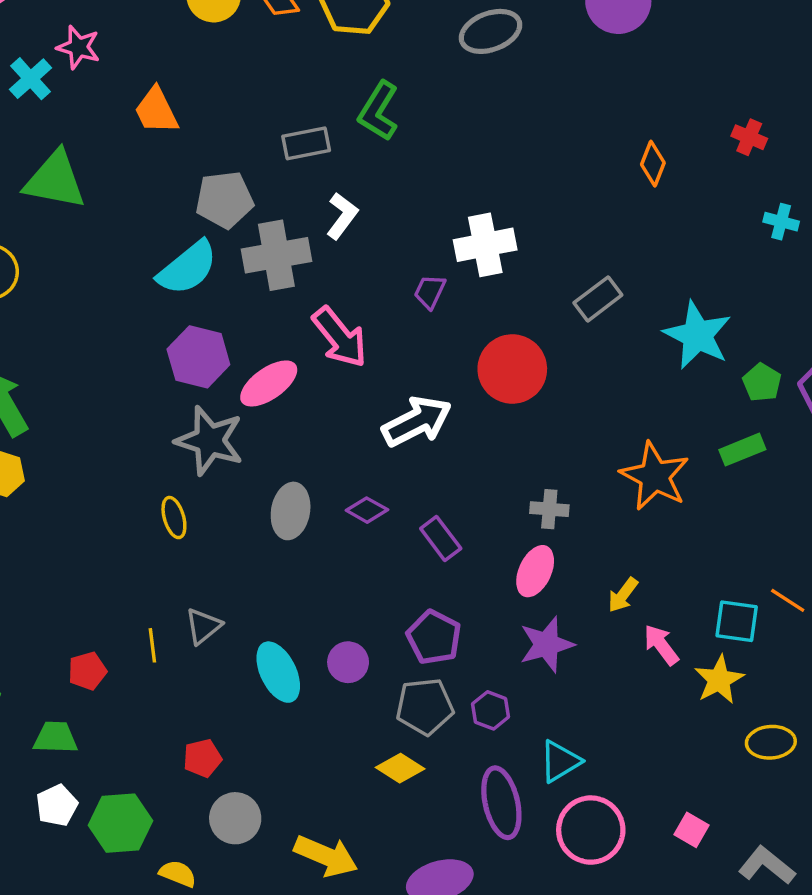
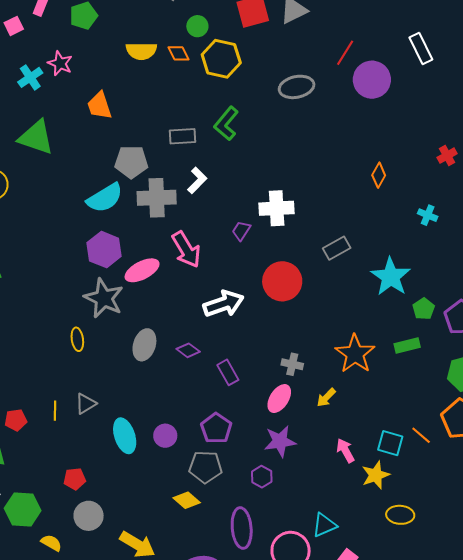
red cross: (749, 137) -> (447, 156), moved, turned 30
cyan cross: (781, 222) -> (428, 215), moved
yellow arrow: (623, 595) -> (326, 397), moved
purple hexagon: (491, 710) -> (262, 477), moved
cyan triangle: (560, 761) -> (324, 525), moved

